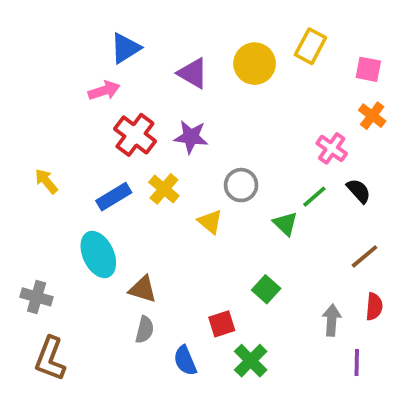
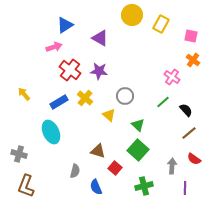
yellow circle: (255, 64) -> (132, 15), moved
black semicircle: (359, 191) -> (186, 110), moved
green triangle: (285, 224) -> (138, 125), moved
brown triangle: (143, 289) -> (98, 151), moved
green square: (266, 289) -> (138, 150), size x1.5
red semicircle: (374, 307) -> (194, 159), turned 120
red square: (222, 324) -> (115, 168), turned -32
green cross: (251, 361) -> (144, 186), moved, turned 30

